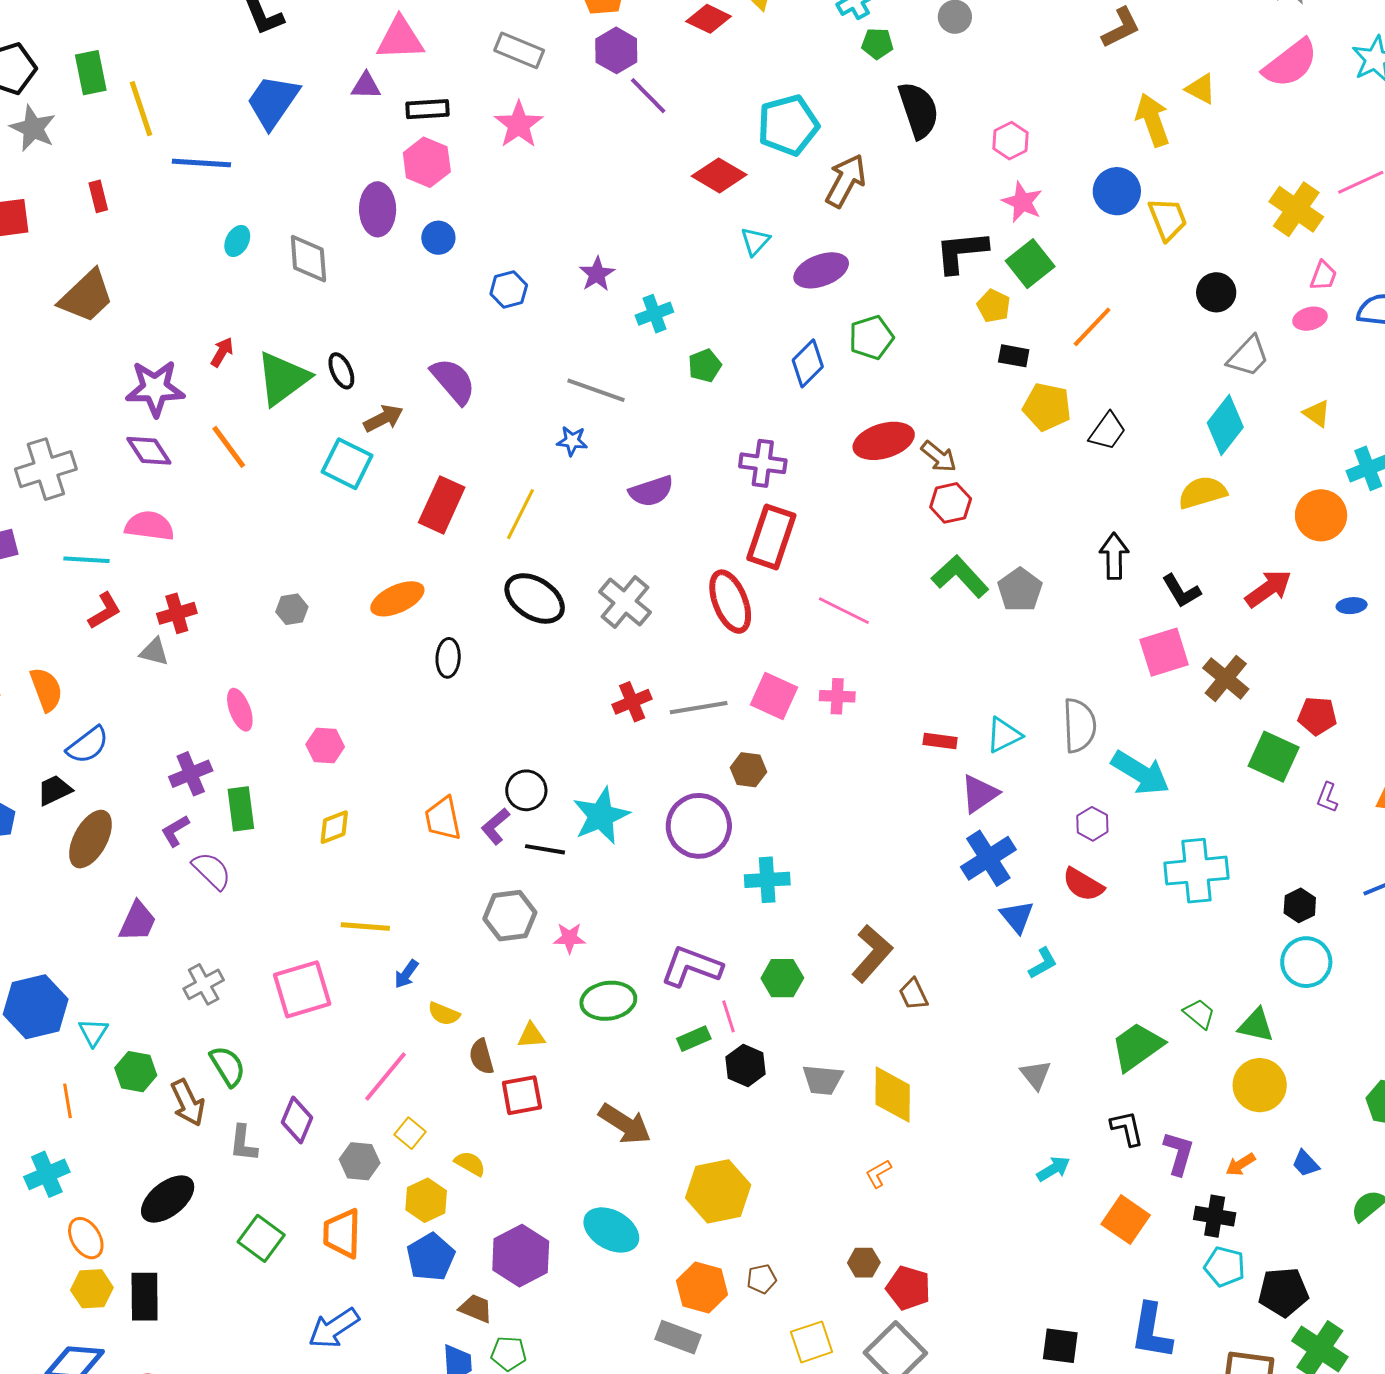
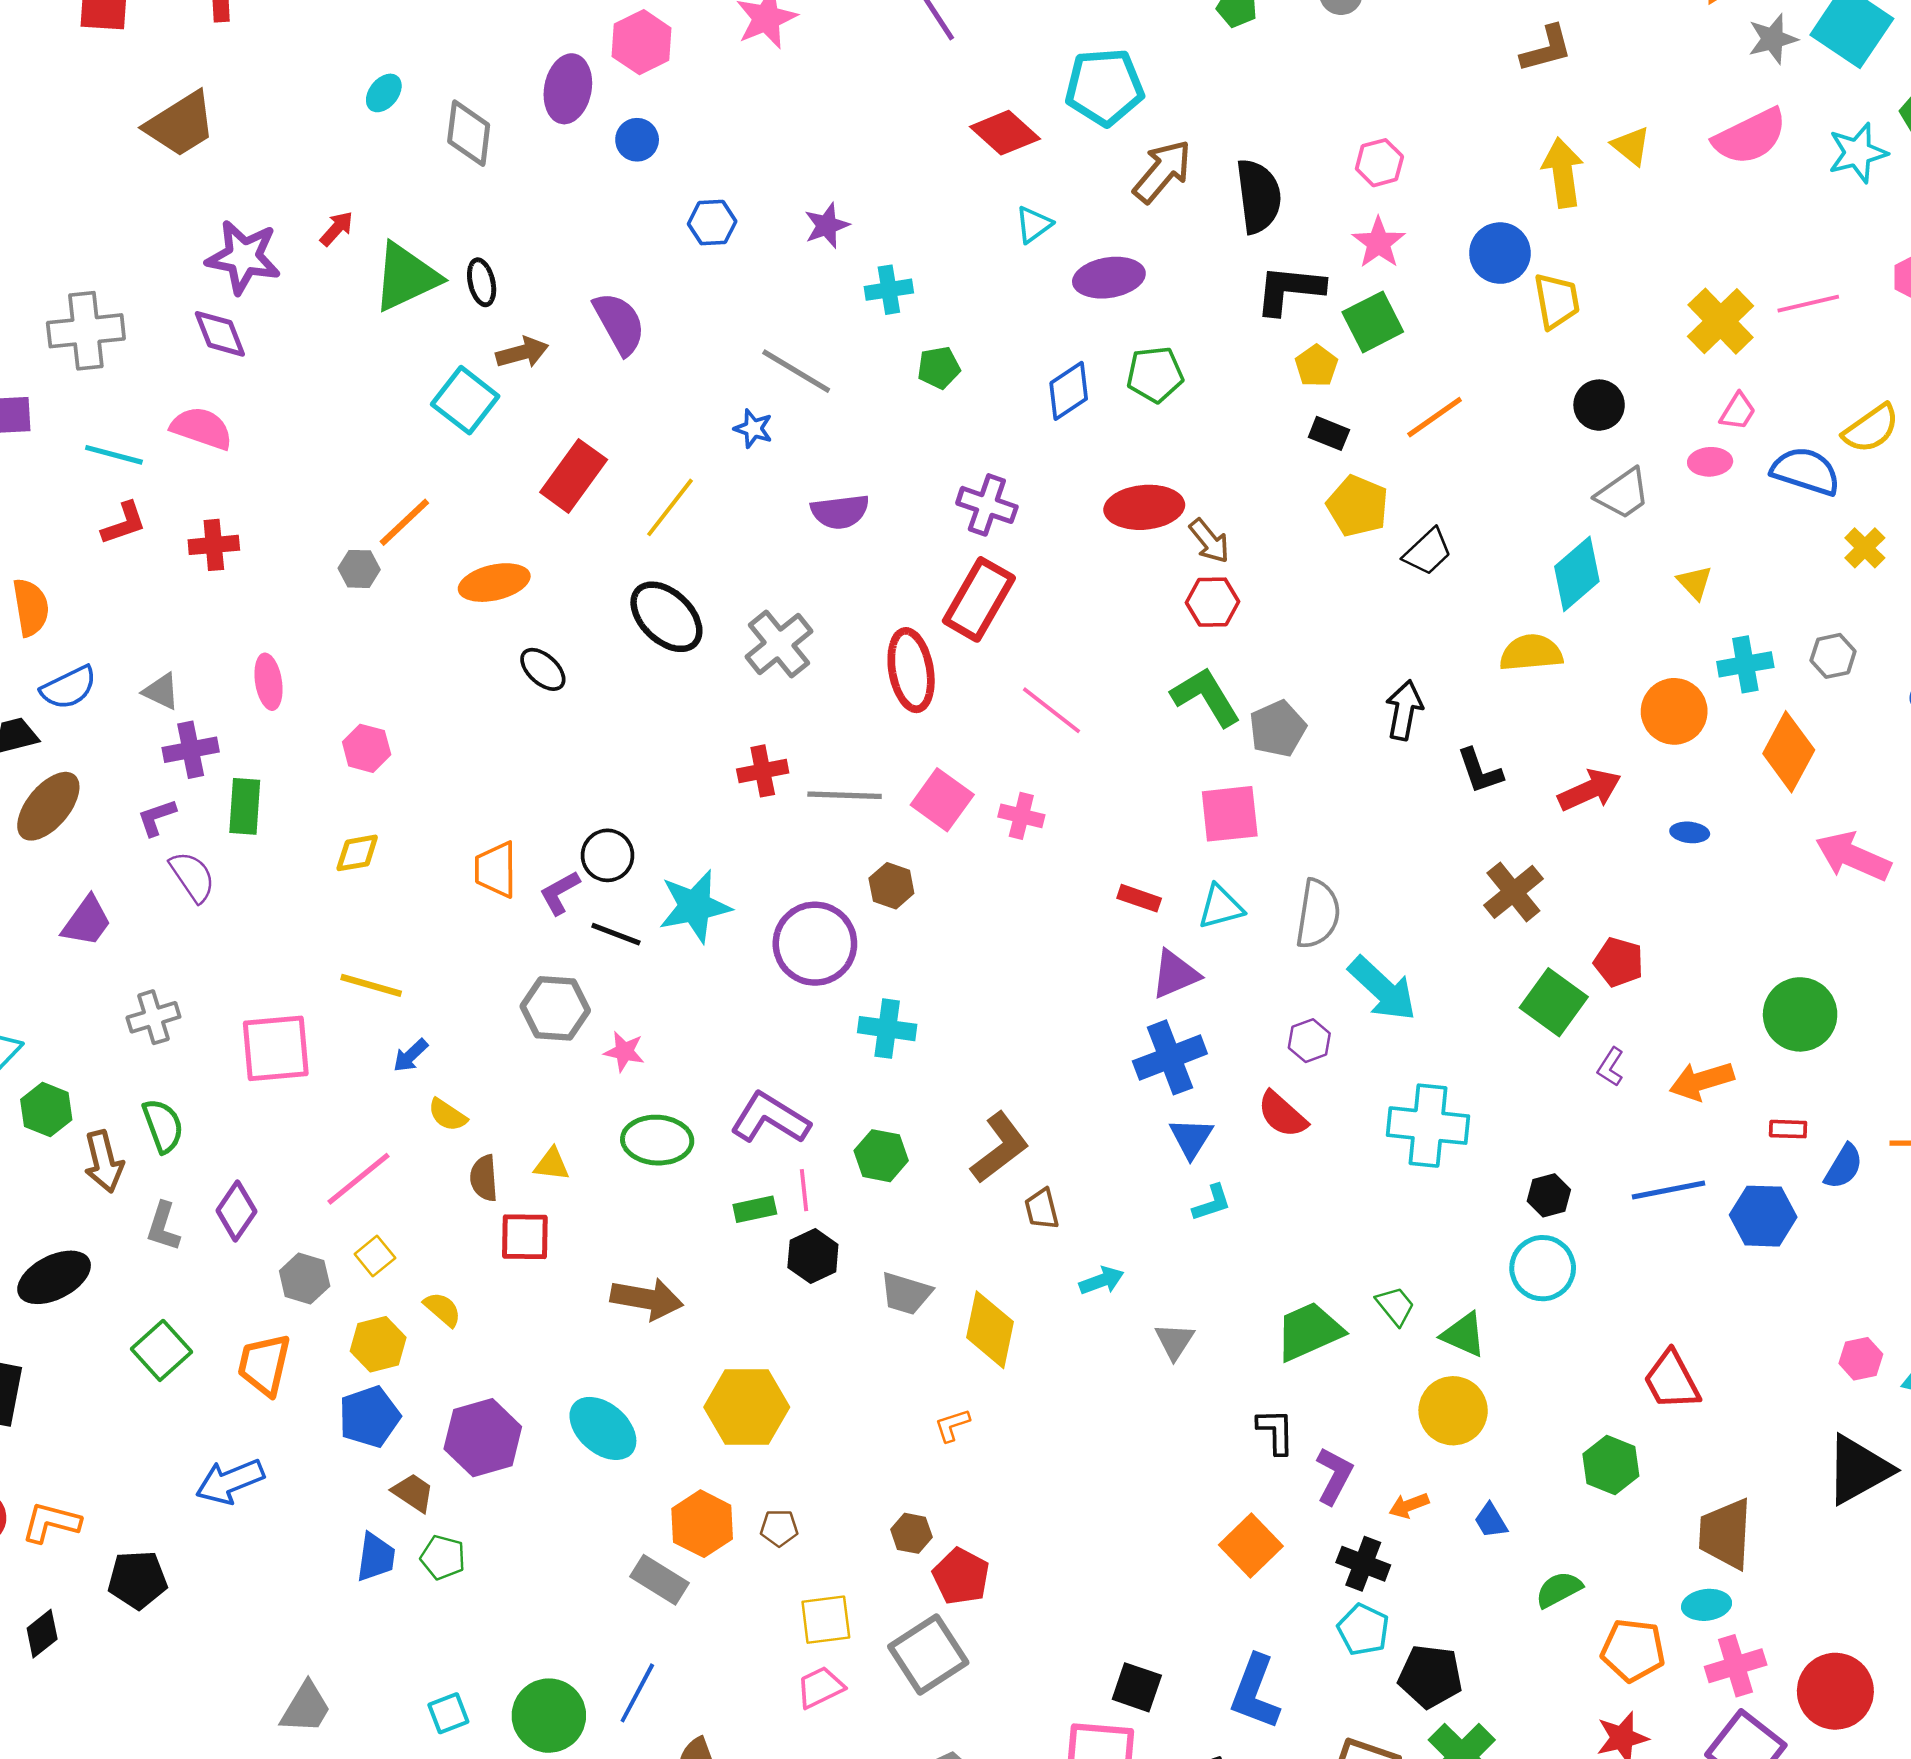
black semicircle: (919, 110) -> (1258, 196), moved
orange line: (229, 447) -> (404, 522), moved, turned 72
gray triangle: (154, 652) -> (161, 691), moved
pink square: (1164, 652) -> (1230, 814), moved
black ellipse: (448, 658) -> (543, 669), turned -63
brown arrow: (625, 1124) -> (647, 1299), turned -34
cyan arrow: (1053, 1169) -> (1102, 1281), moved

